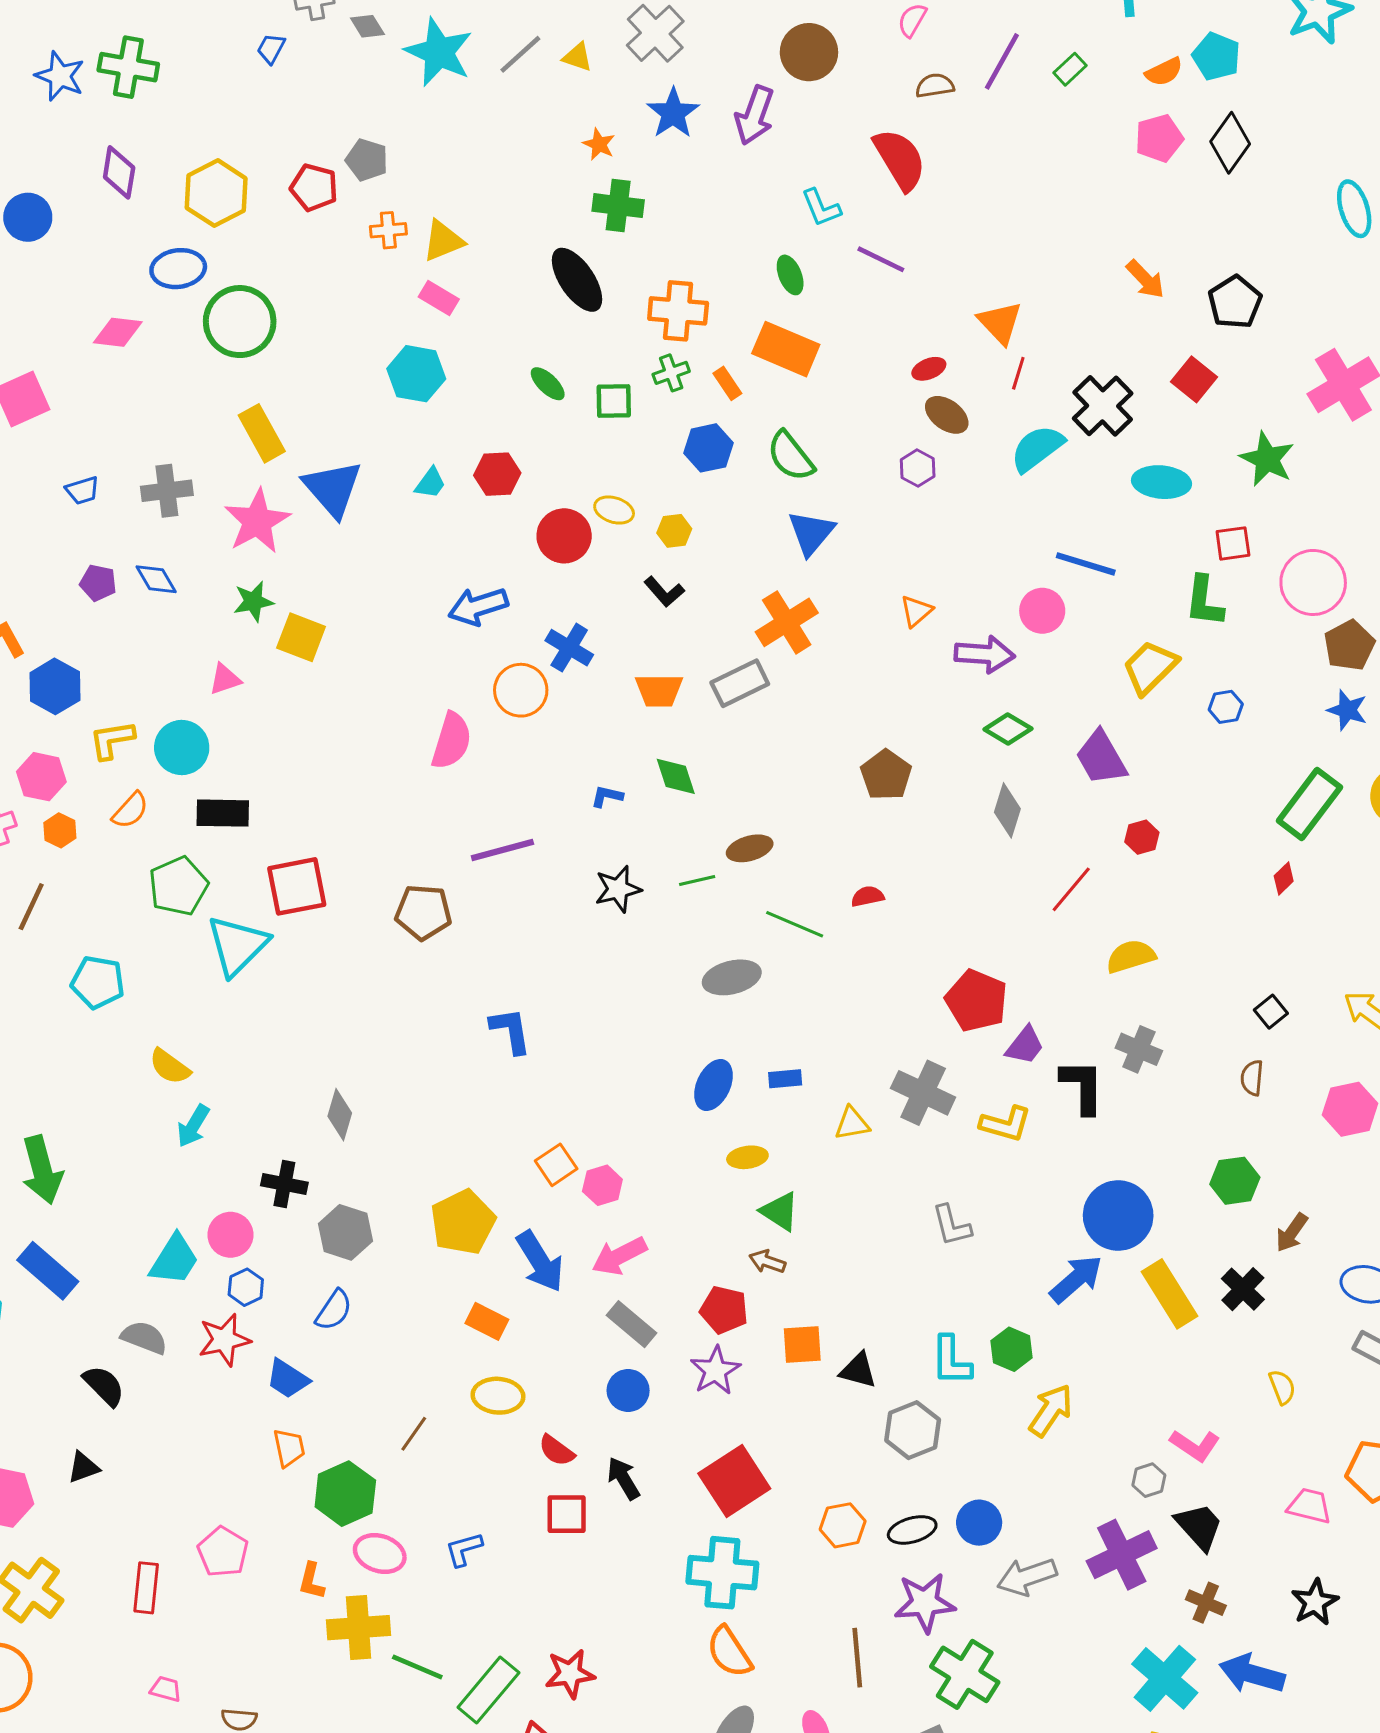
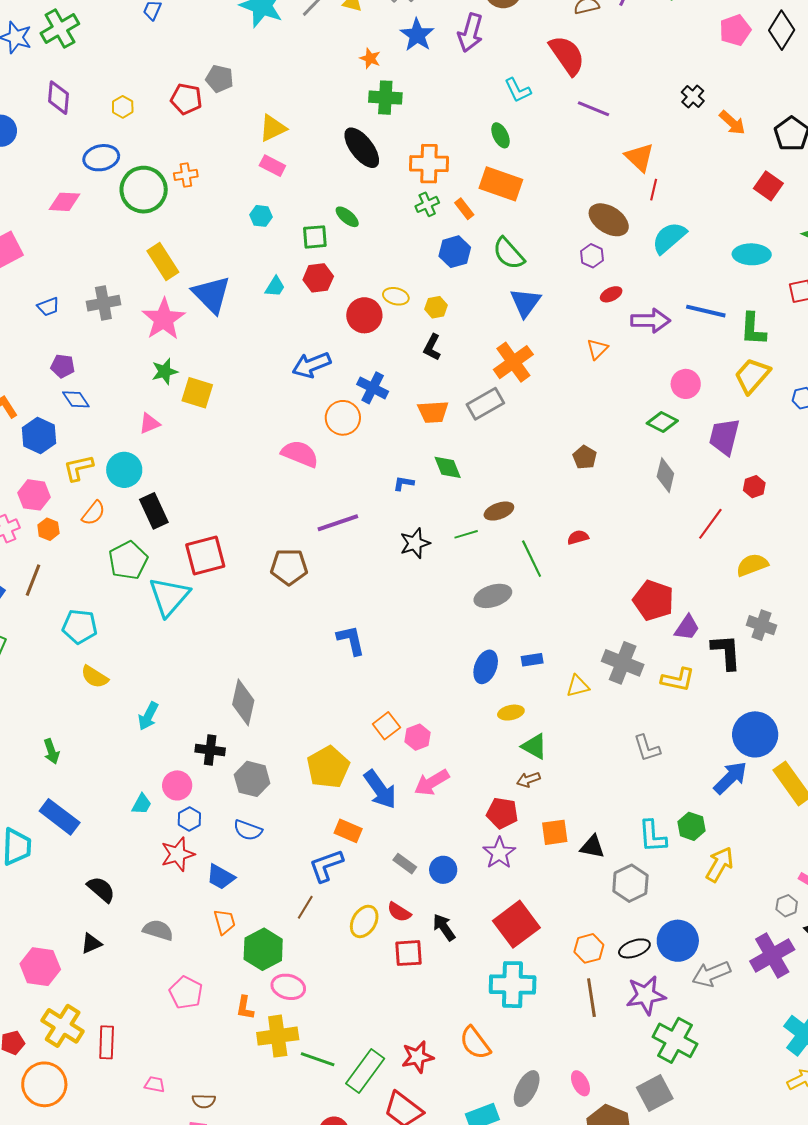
green cross: (128, 67) -> (60, 28), turned -36
yellow hexagon: (216, 193) -> (123, 107), size x0.5
orange cross: (388, 230) -> (186, 175), moved
purple line: (881, 259) -> (594, 109), moved
red ellipse: (929, 369) -> (611, 294), moved
cyan hexagon: (416, 374) -> (261, 216), size x0.6
green square: (614, 401) -> (315, 237), moved
black cross: (1103, 406) -> (693, 96), moved, size x0.6
brown ellipse: (947, 415) -> (609, 220), size x1.4
blue diamond: (156, 579) -> (76, 399), moved
black L-shape: (664, 592) -> (432, 347), turned 72
green L-shape: (1204, 601) -> (753, 329), moved
pink circle: (1042, 611) -> (686, 384), moved
purple arrow: (985, 654) -> (651, 321), moved
pink semicircle: (451, 741) -> (300, 454), turned -81
purple trapezoid: (1101, 758) -> (724, 437), turned 48
brown pentagon: (886, 775) -> (585, 457), size x0.7
black rectangle: (223, 813) -> (154, 511), turned 68
green line: (795, 924) -> (532, 559), turned 45
yellow semicircle: (170, 1067) -> (95, 677), moved
gray diamond: (340, 1115) -> (243, 702), size x1.4
green arrow: (42, 1170) -> (51, 751), size x0.6
cyan trapezoid: (174, 1260) -> (142, 804), size x0.6
brown arrow: (767, 1262) -> (528, 780), turned -35
blue semicircle: (334, 1310) -> (248, 830), turned 80
gray rectangle: (631, 1324) -> (405, 864), moved, size x0.7
gray semicircle: (144, 1338) -> (158, 930), moved
yellow ellipse: (498, 1396) -> (364, 921), moved, turned -60
blue circle: (979, 1523) -> (678, 941), size x1.4
blue L-shape: (464, 1549) -> (326, 866), moved, size x1.4
red rectangle: (146, 1588) -> (107, 1042), moved
orange semicircle: (729, 1652) -> (475, 1043), moved
brown line: (857, 1658) -> (591, 998), moved

